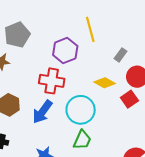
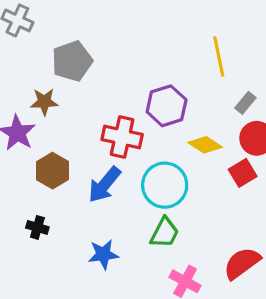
yellow line: (90, 29) -> (219, 56), moved
purple hexagon: (65, 50) -> (167, 106), moved
gray rectangle: (121, 55) -> (245, 103), moved

